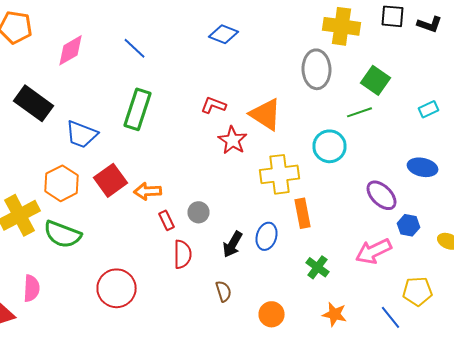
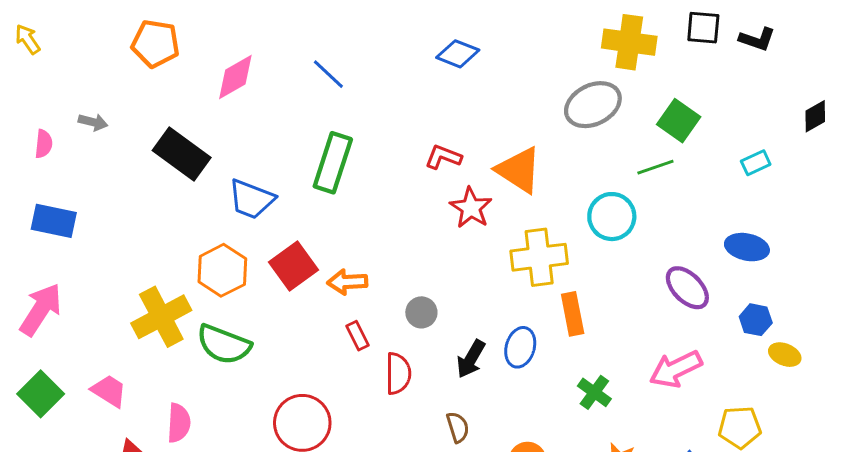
gray ellipse: (316, 69) -> (593, 105), turned 66
red rectangle: (166, 220) -> (357, 336), moved
blue hexagon: (408, 225) -> (756, 320), moved

